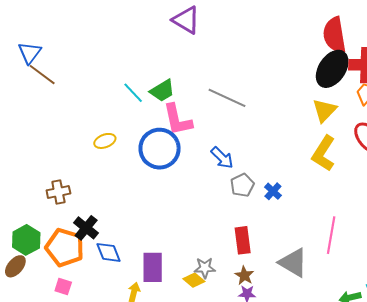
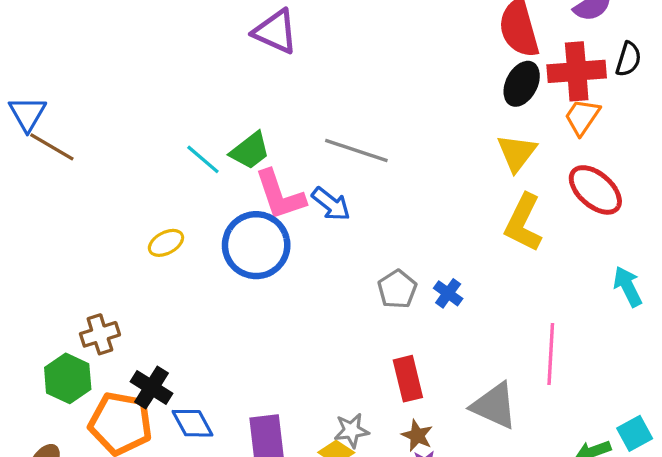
black ellipse: (332, 69) -> (522, 84), size x0.7
blue arrow: (222, 158) -> (331, 204), moved
green hexagon: (26, 240) -> (68, 378), moved

